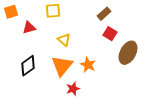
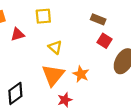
brown rectangle: (104, 14) -> (98, 19), turned 64
black diamond: (28, 66) -> (15, 93), moved

